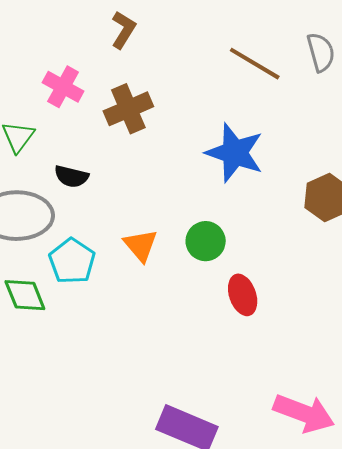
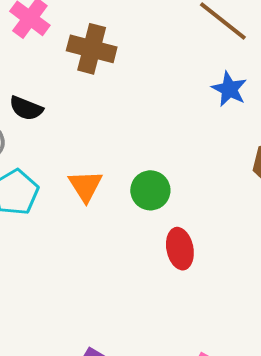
brown cross: (128, 109) -> (92, 49), turned 30
blue star: (235, 153) -> (229, 89), moved, size x0.6

